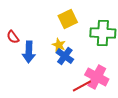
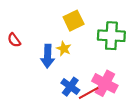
blue arrow: (29, 52) -> (48, 56), moved
blue cross: (65, 56) -> (70, 87), moved

